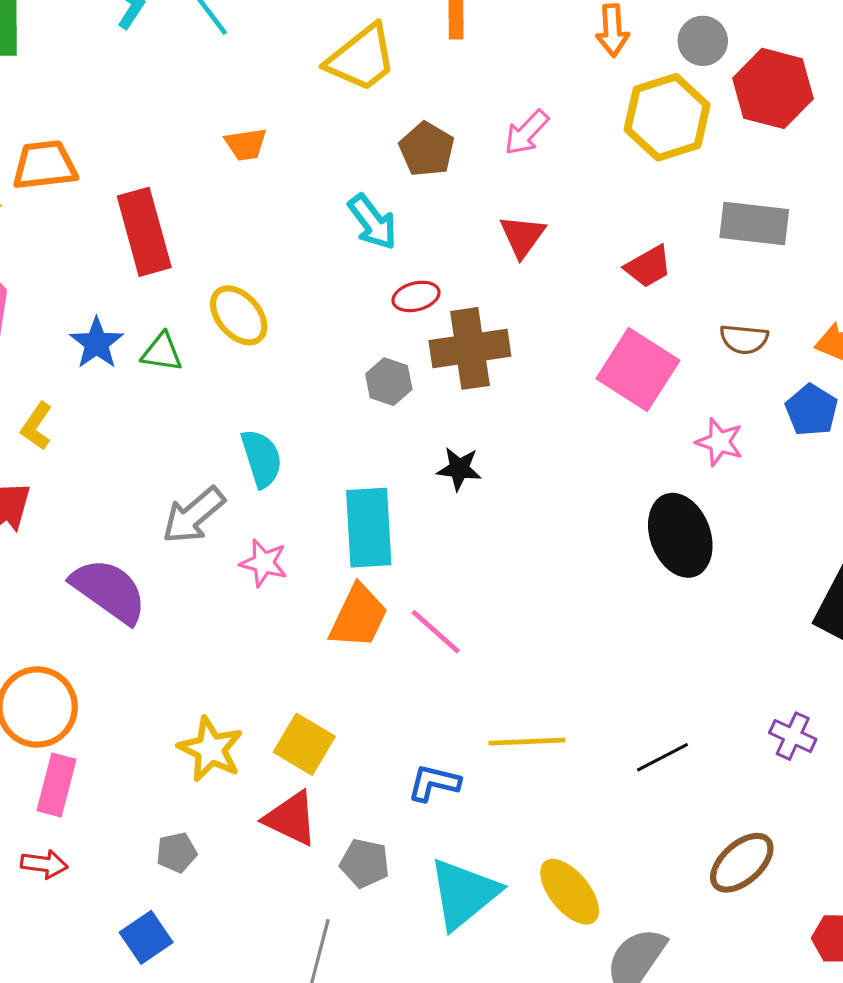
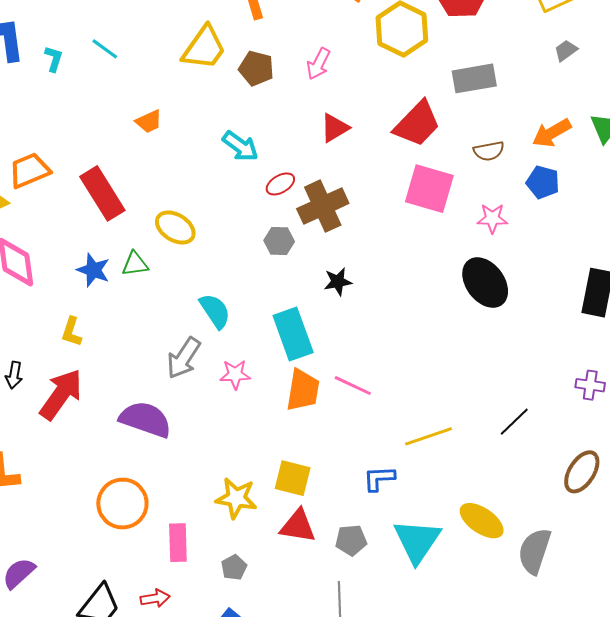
brown pentagon: (427, 149) -> (256, 68), moved
red triangle: (522, 236) -> (335, 128), turned 40
red trapezoid: (648, 267) -> (417, 124), size x1.6
pink rectangle: (57, 785) -> (178, 543), moved

